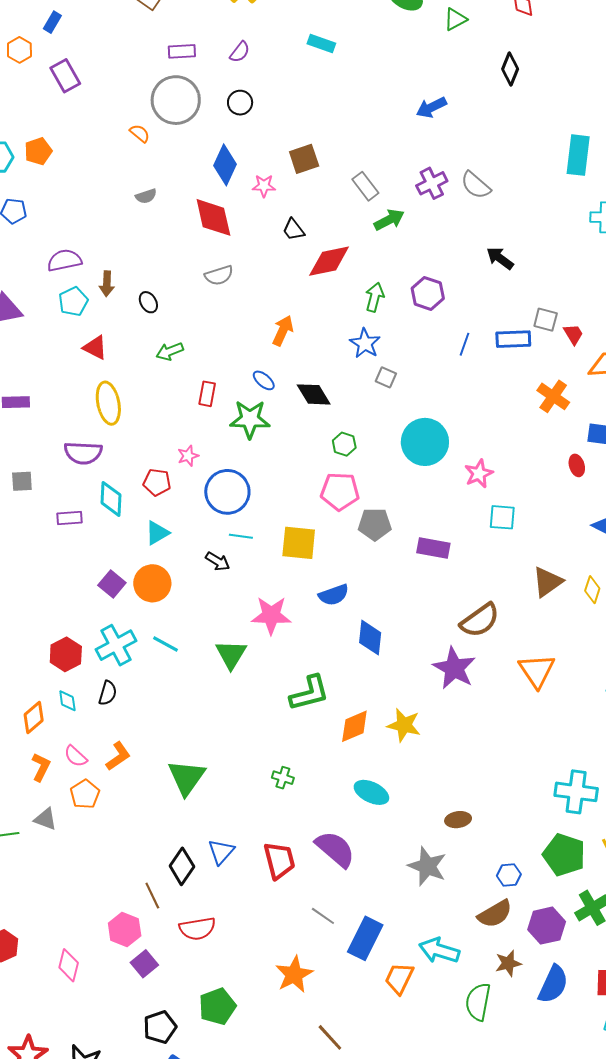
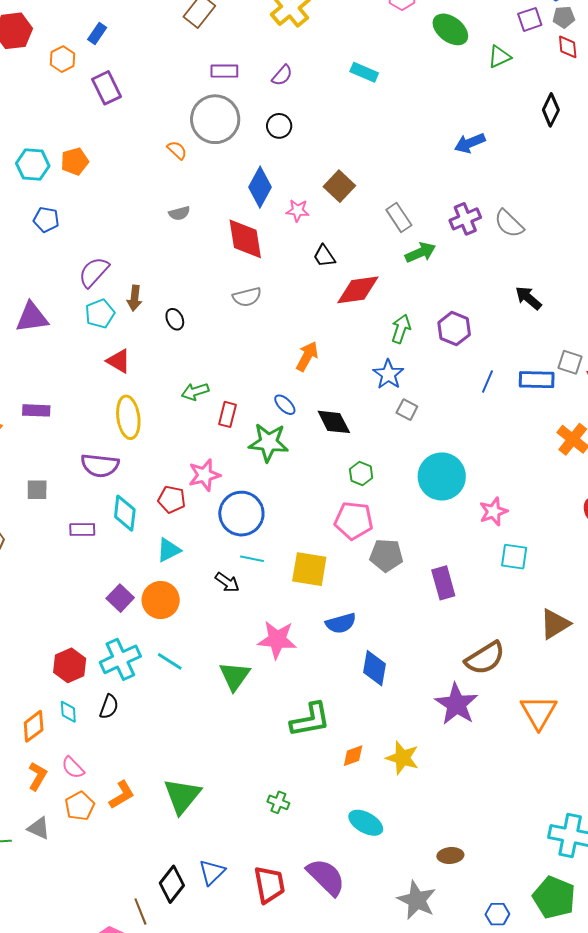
brown square: (304, 159) -> (339, 186), turned -32
purple semicircle: (64, 260) -> (94, 272), turned -40
green arrow: (170, 351) -> (195, 392), moved
pink star: (188, 456) -> (204, 475), size x1.5
purple rectangle: (433, 548) -> (443, 583), turned 60
orange diamond: (354, 726) -> (353, 756), size x0.7
orange L-shape: (118, 756) -> (122, 795), moved

